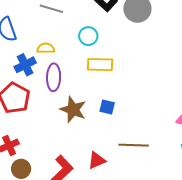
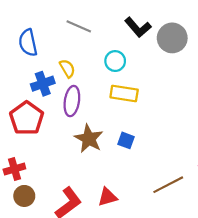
yellow semicircle: (46, 48) -> (67, 68), turned 54
brown line: (134, 145) -> (168, 185), moved, turned -36

